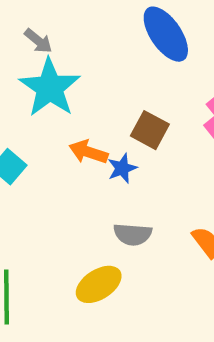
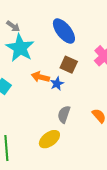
blue ellipse: (166, 34) -> (64, 31), moved
gray semicircle: (133, 234) -> (64, 114), turned 108

